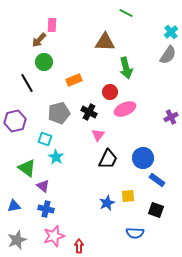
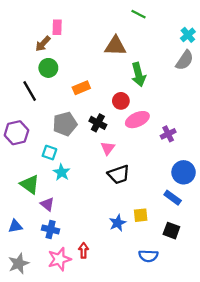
purple cross: (171, 117) -> (168, 134), moved
blue circle: (143, 158) -> (184, 172), moved
black trapezoid: (108, 159) -> (119, 175), turned 45
red arrow: (79, 246) -> (84, 250), moved

